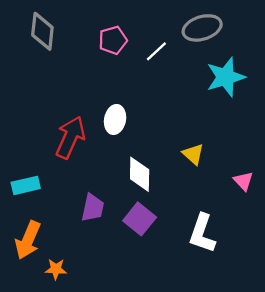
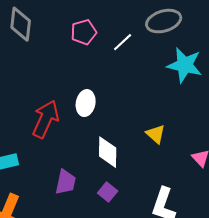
cyan star: (226, 77) -> (185, 65), turned 30
purple square: (140, 219) -> (108, 192), size x0.7

